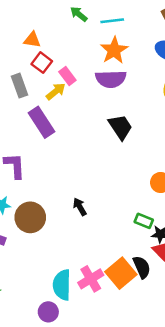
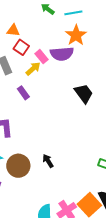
purple semicircle: (111, 79) -> (62, 54), moved
purple rectangle: (41, 122) -> (23, 93), size x0.6
black arrow: (80, 207) -> (48, 161), moved

